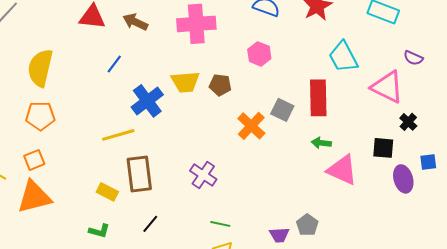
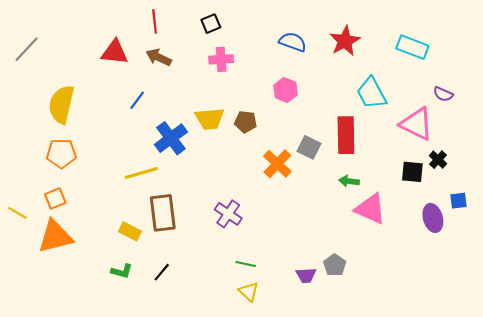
pink cross: (196, 24) -> (221, 59), size x0.6
black square: (383, 148) -> (412, 172), moved
black line: (150, 224) -> (162, 272), moved

